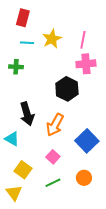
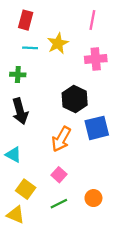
pink line: (83, 40) -> (92, 20), moved
pink cross: (86, 64) -> (96, 59), moved
black arrow: (27, 114) -> (20, 111), moved
blue square: (87, 141) -> (97, 128), moved, turned 30
yellow triangle: (14, 193) -> (16, 215), turned -30

